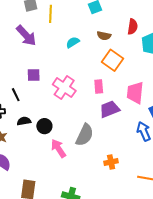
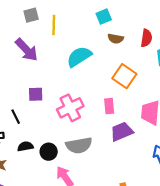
brown semicircle: (104, 36) -> (116, 39), moved
cyan semicircle: (73, 42) -> (79, 57), size x1.6
pink cross: (64, 88) -> (70, 108), turned 30
gray semicircle: (85, 135) -> (79, 145), moved, turned 55

